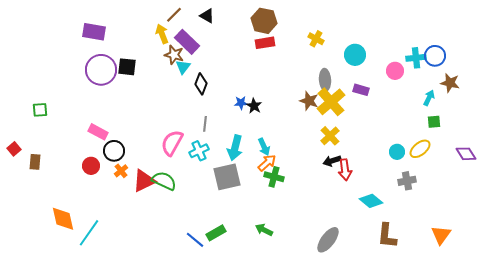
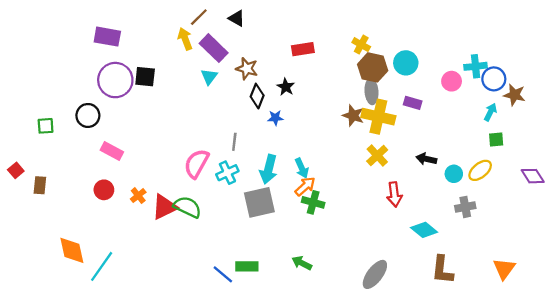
brown hexagon: (264, 21) -> (373, 67), moved
brown star: (174, 55) -> (247, 69), moved
blue circle: (435, 56) -> (494, 79), moved
black diamond: (201, 84) -> (257, 96), moved
yellow cross: (331, 102) -> (378, 117), turned -36
black star: (254, 106) -> (286, 87), moved
black circle: (114, 151) -> (88, 115), moved
black arrow: (332, 161) -> (426, 159), moved, turned 30
green rectangle: (216, 233) -> (247, 266), turned 30

